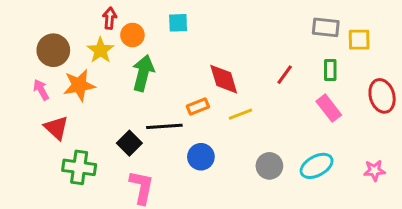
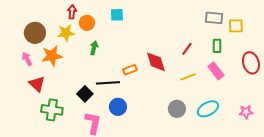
yellow star: (100, 50) -> (66, 33), turned 30
green arrow: (143, 73) -> (94, 48), size x0.6
red diamond: (224, 79) -> (156, 62), moved
yellow line: (240, 114) -> (188, 77), moved
blue circle: (201, 157) -> (118, 107), moved

